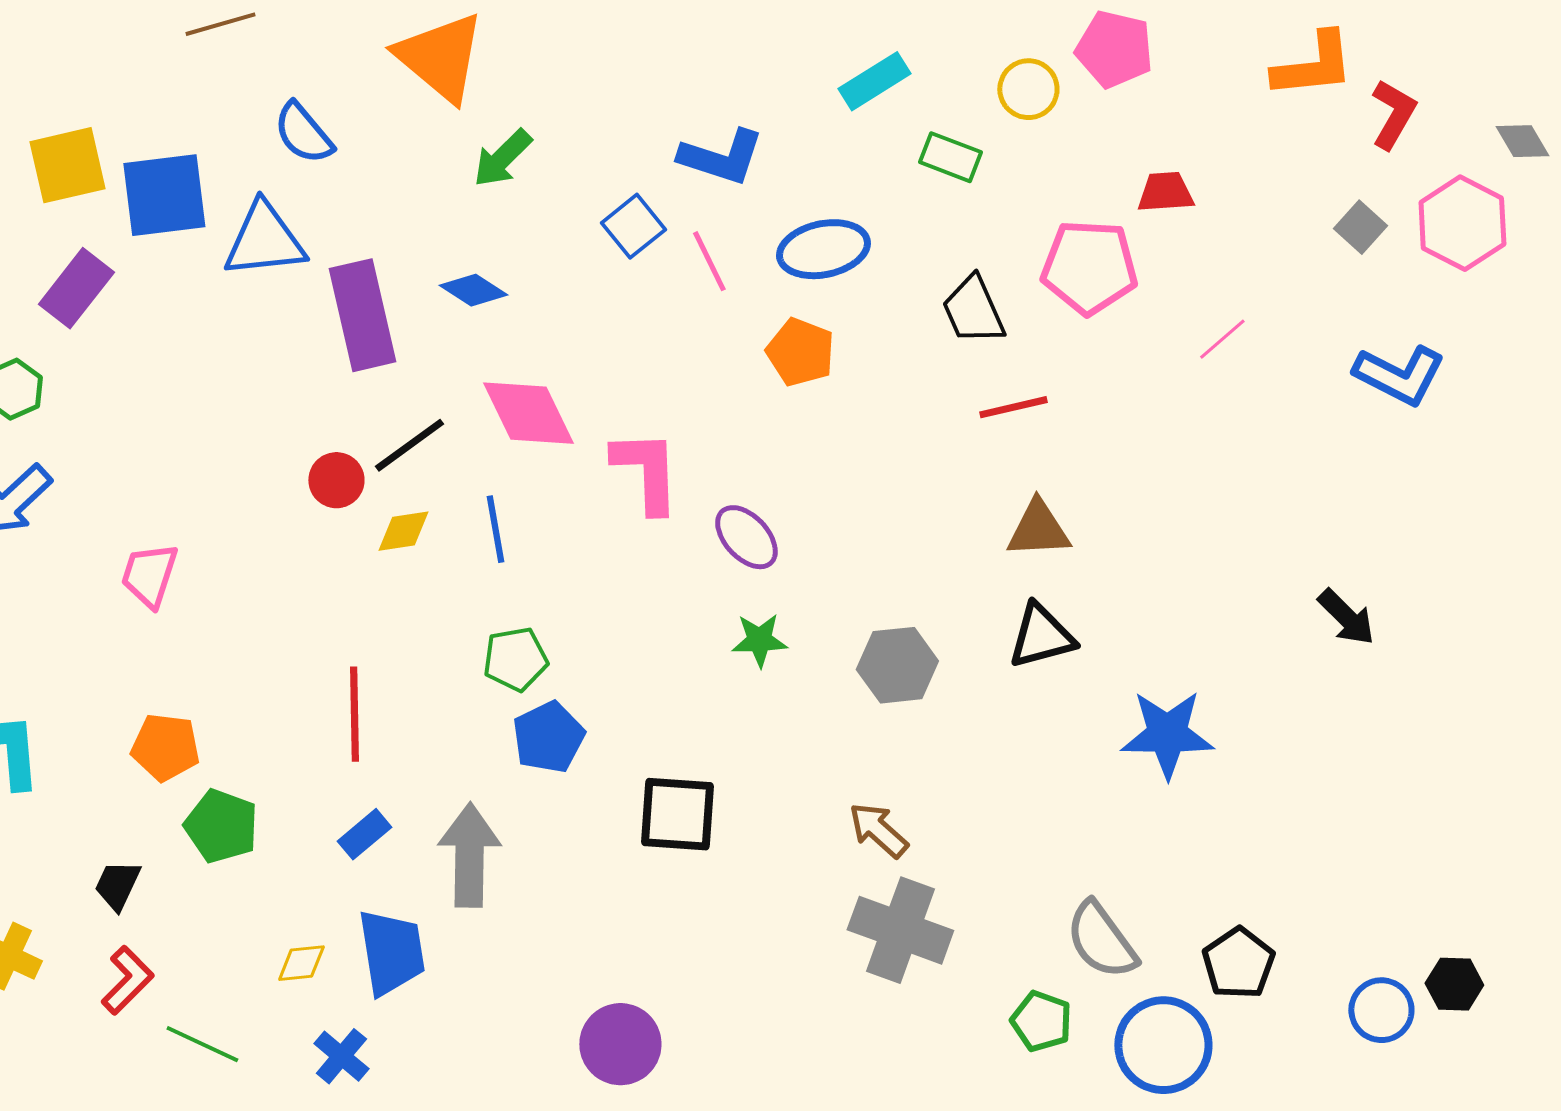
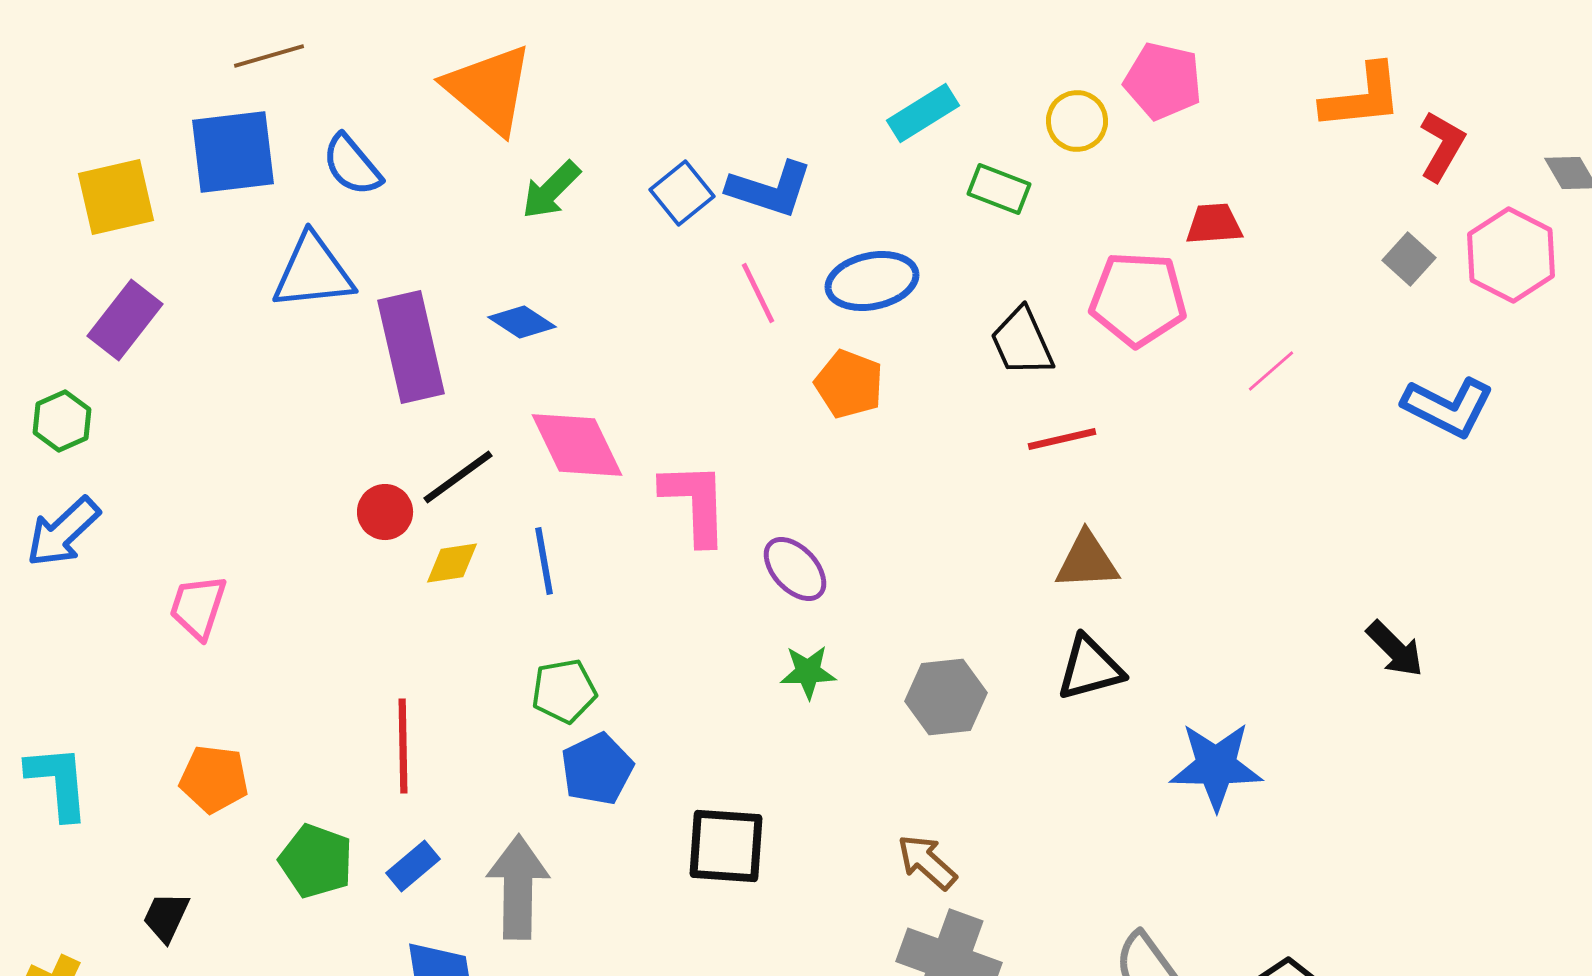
blue square: (164, 195) -> (233, 152), moved
blue square: (633, 226) -> (682, 193), moved
green pentagon: (221, 826) -> (316, 861), moved

